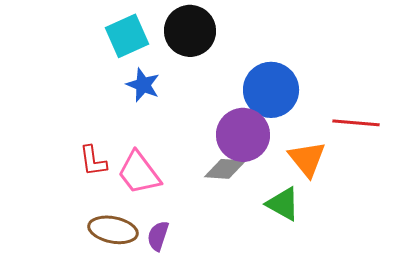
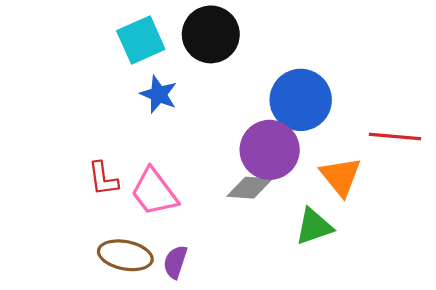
green triangle: (283, 204) -> (314, 226), turned -48

